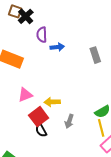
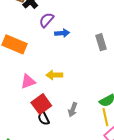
purple semicircle: (42, 35) -> (46, 20), turned 42
yellow arrow: (52, 102) -> (54, 75), moved

